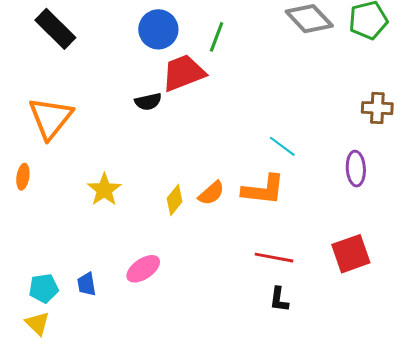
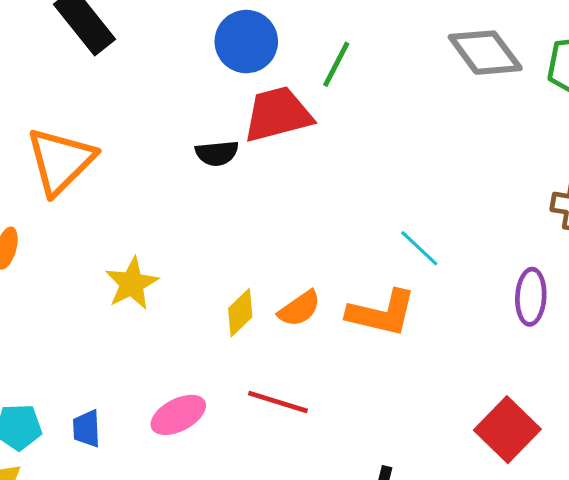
red square: (351, 254) -> (507, 430), turned -33
red line: (274, 258) -> (278, 402), moved

